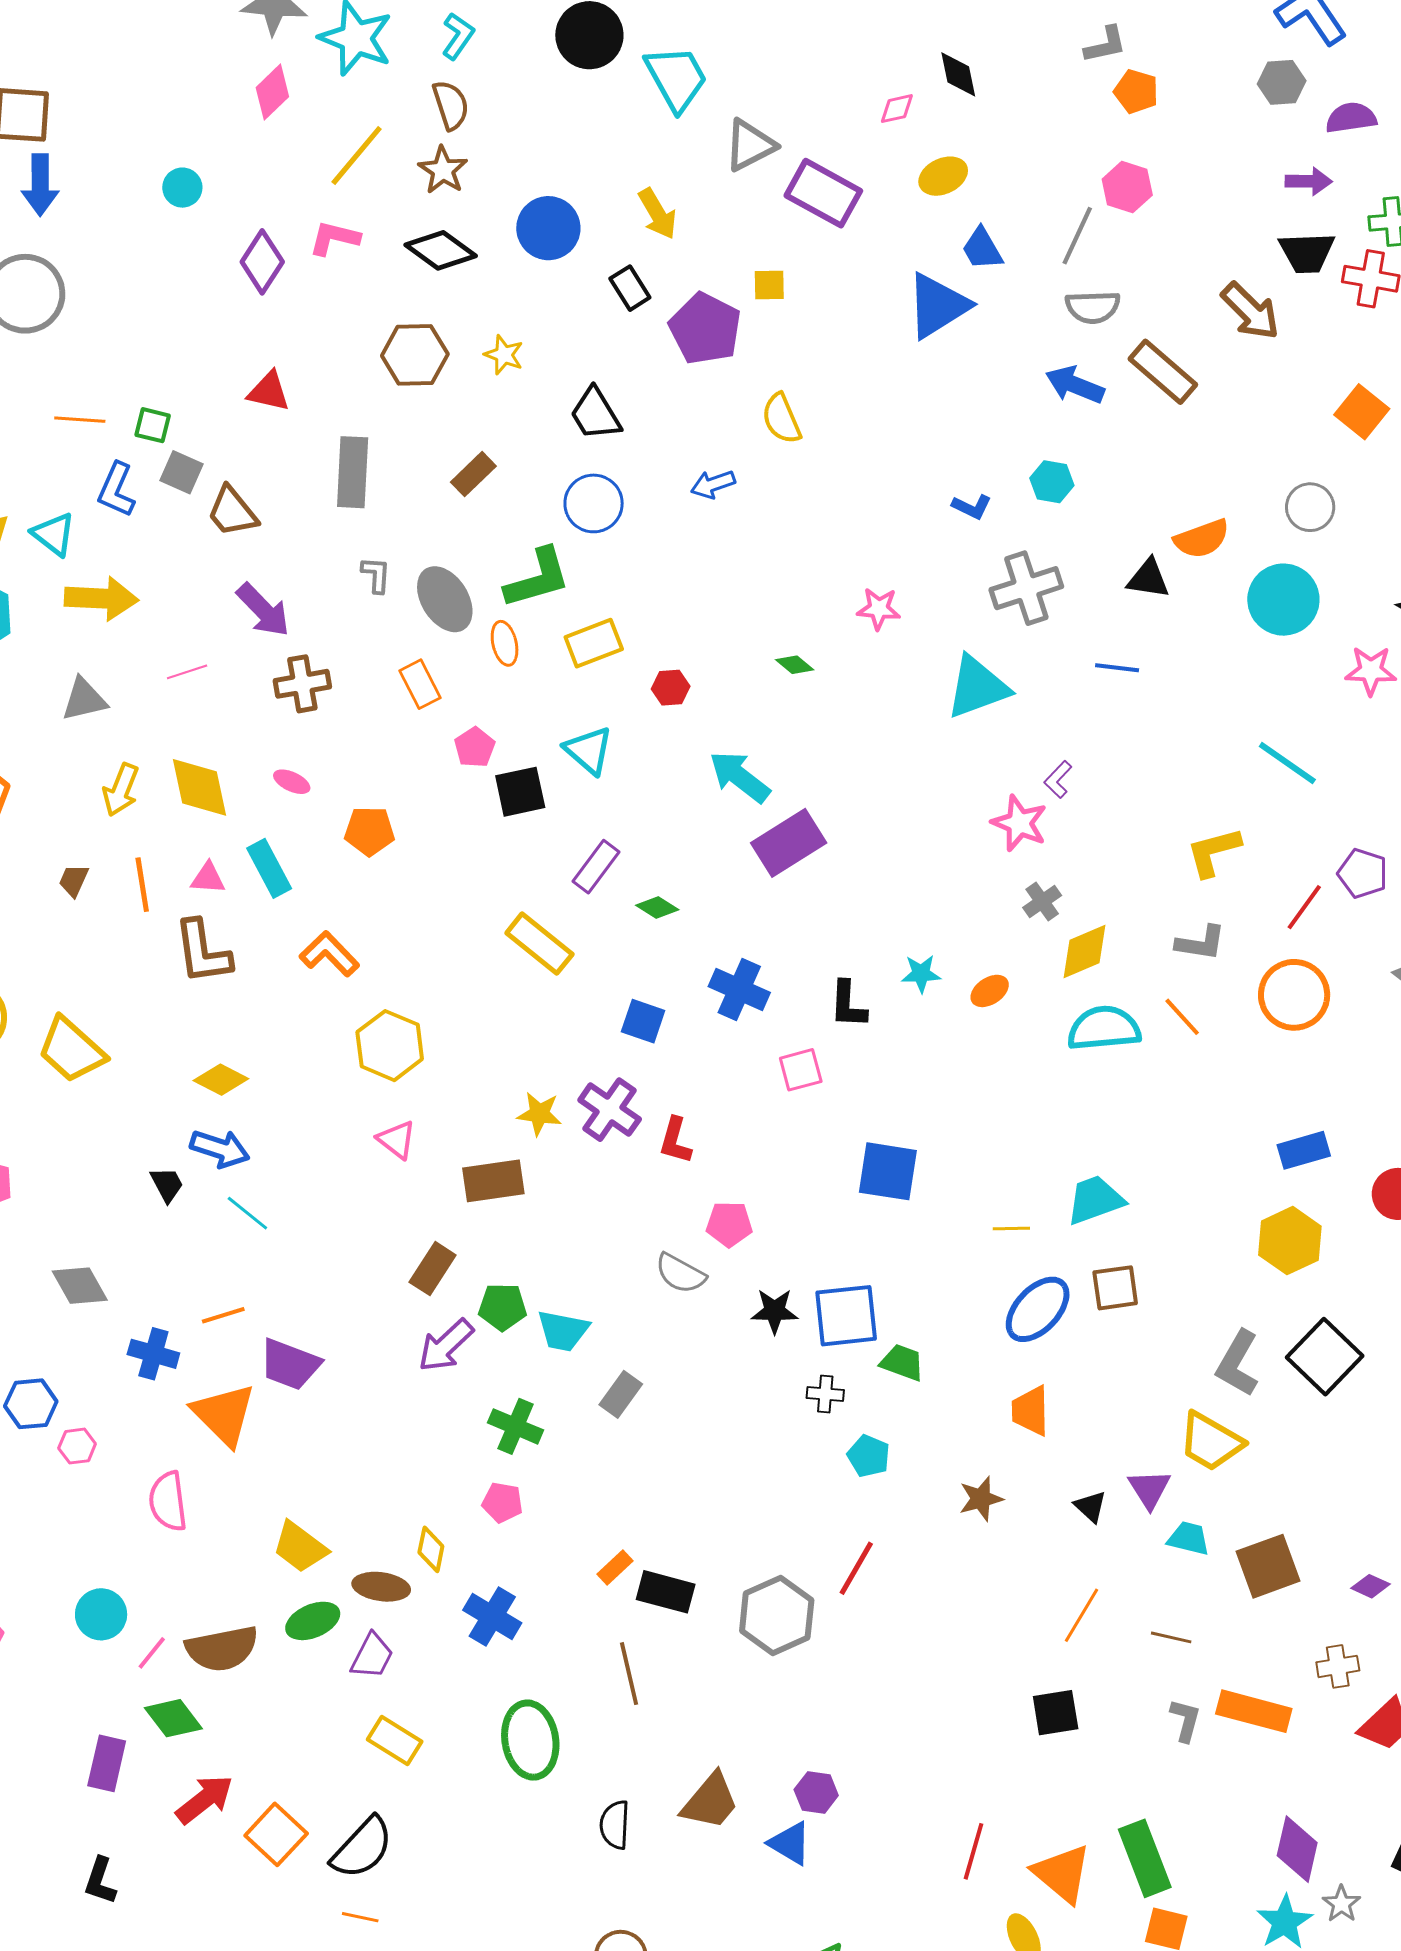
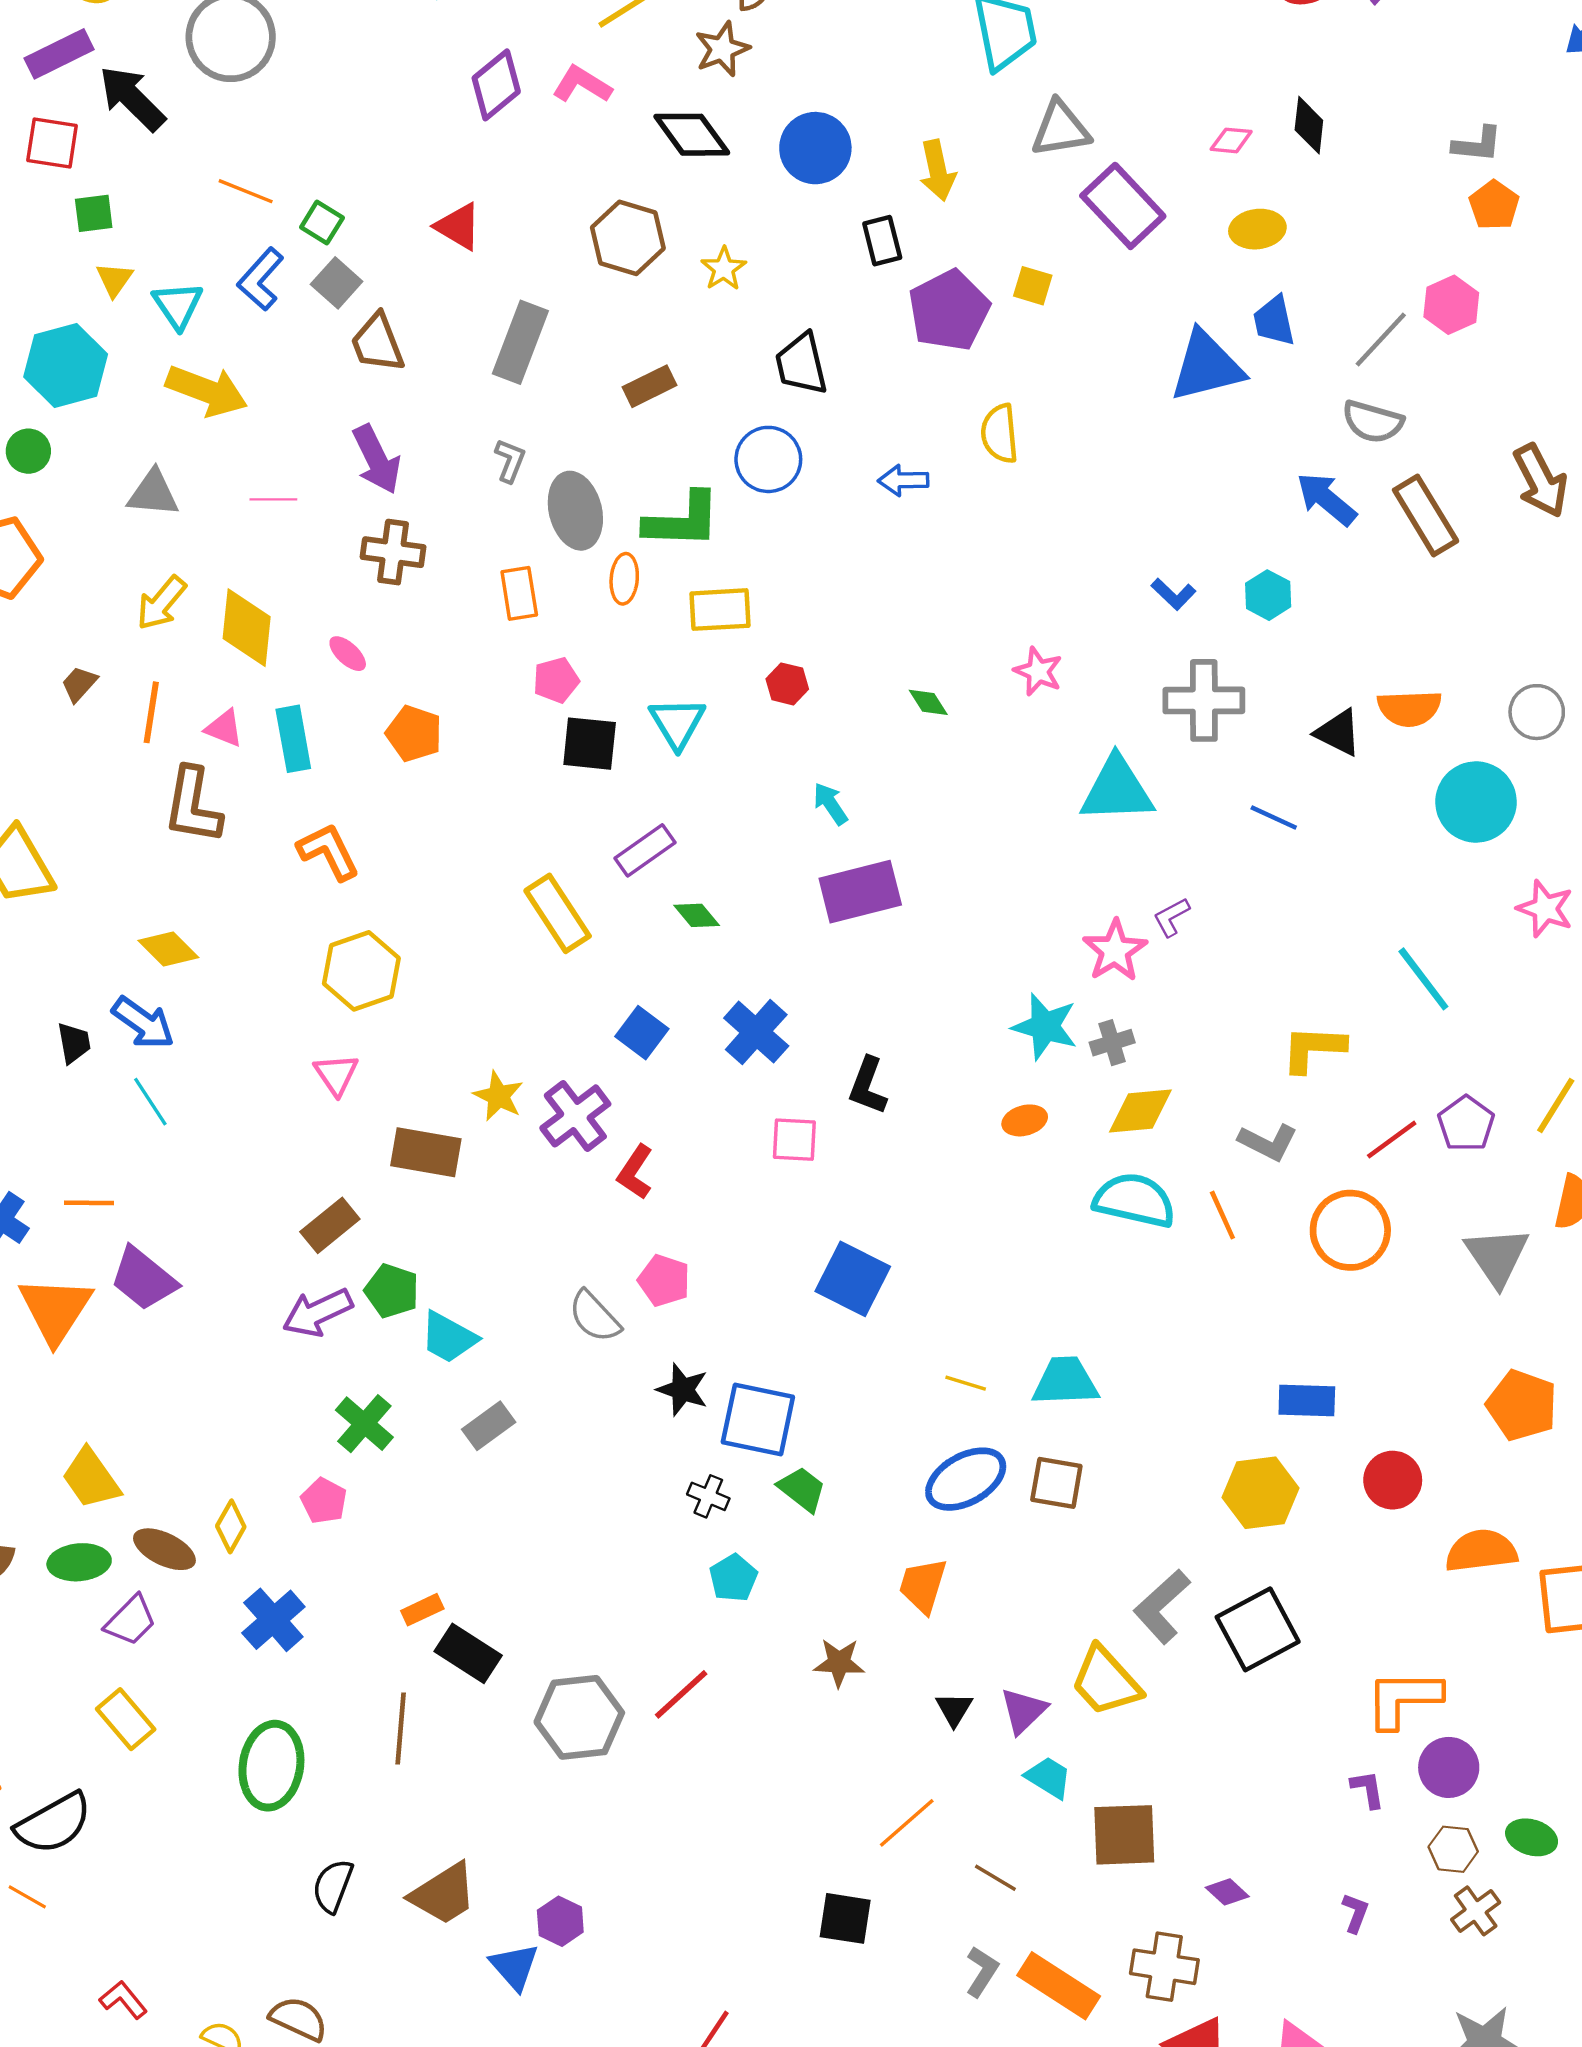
cyan arrow: (740, 777) -> (830, 804), size x0.6
cyan star: (921, 974) -> (1045, 1026), moved, size x1.5
brown cross: (1338, 1666) -> (1164, 1967), size x1.4

